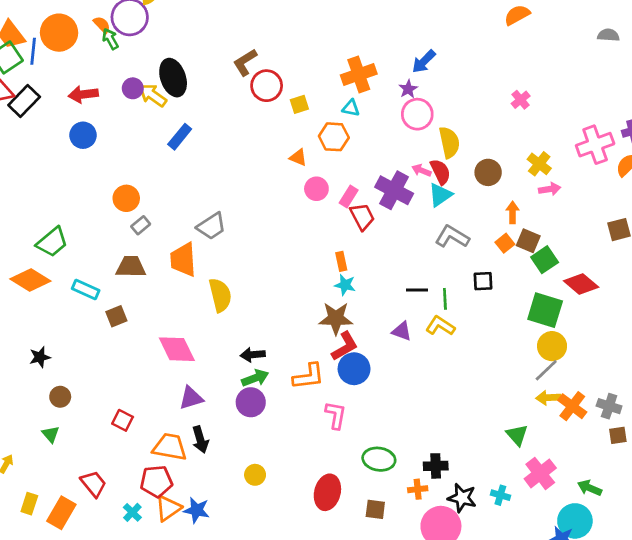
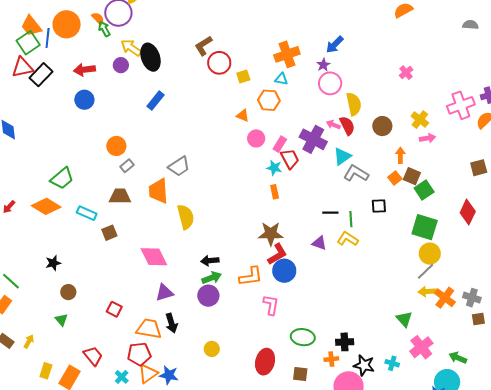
yellow arrow: (153, 95) -> (131, 48), moved
cyan triangle: (440, 195) -> (342, 156), moved
red diamond: (581, 284) -> (468, 212), moved, turned 75
cyan star: (345, 285) -> (274, 168), moved

